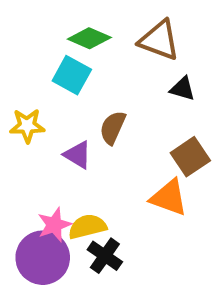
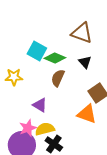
green diamond: (89, 38) -> (55, 58), moved
black triangle: (183, 89) -> (85, 62), moved, turned 32
purple triangle: (78, 155) -> (40, 105), moved

